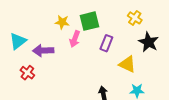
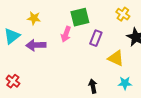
yellow star: (62, 22) -> (34, 18), moved
red cross: (27, 73) -> (13, 81), moved

